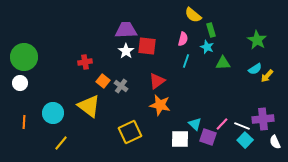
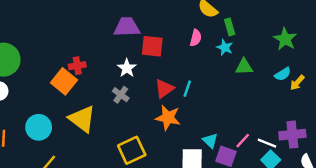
white star: (126, 51) -> (127, 68), moved
cyan line: (186, 61) -> (187, 89), moved
orange square: (103, 81) -> (64, 81), moved, size x1.5

